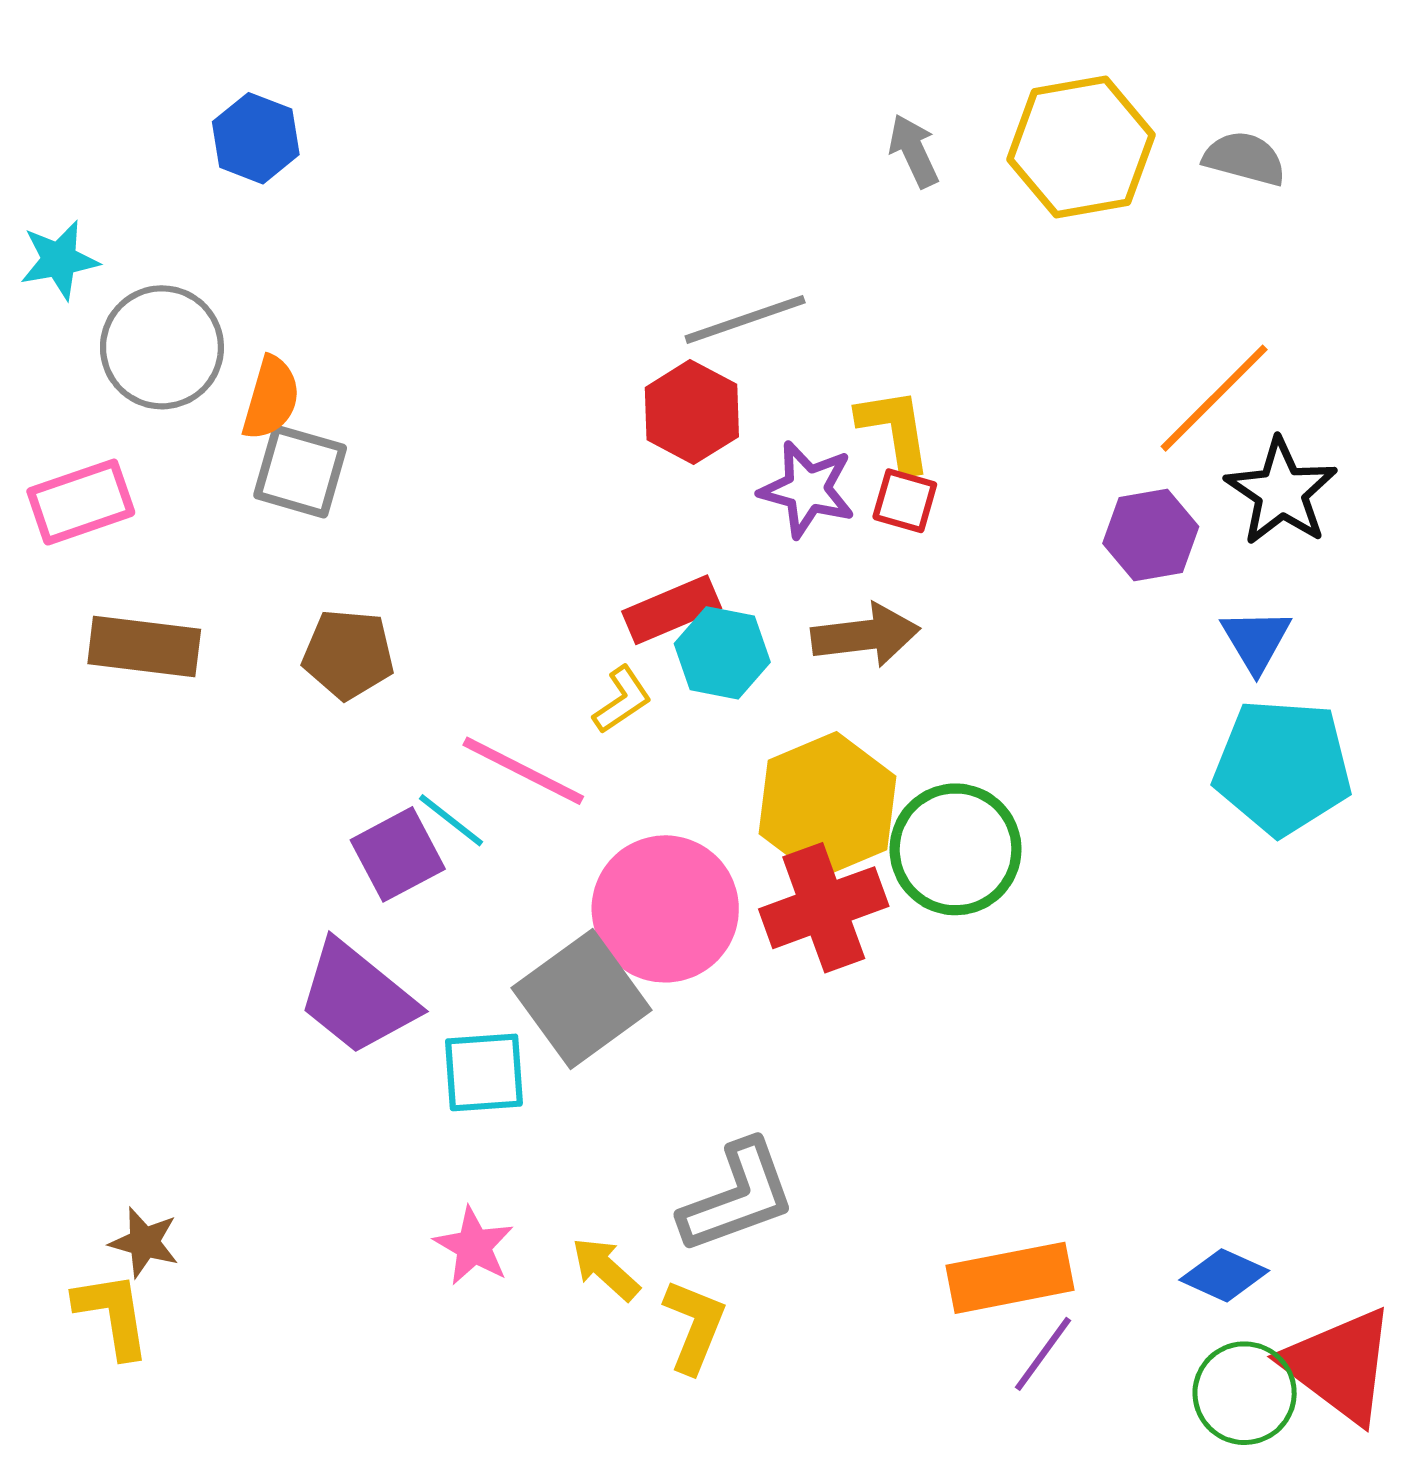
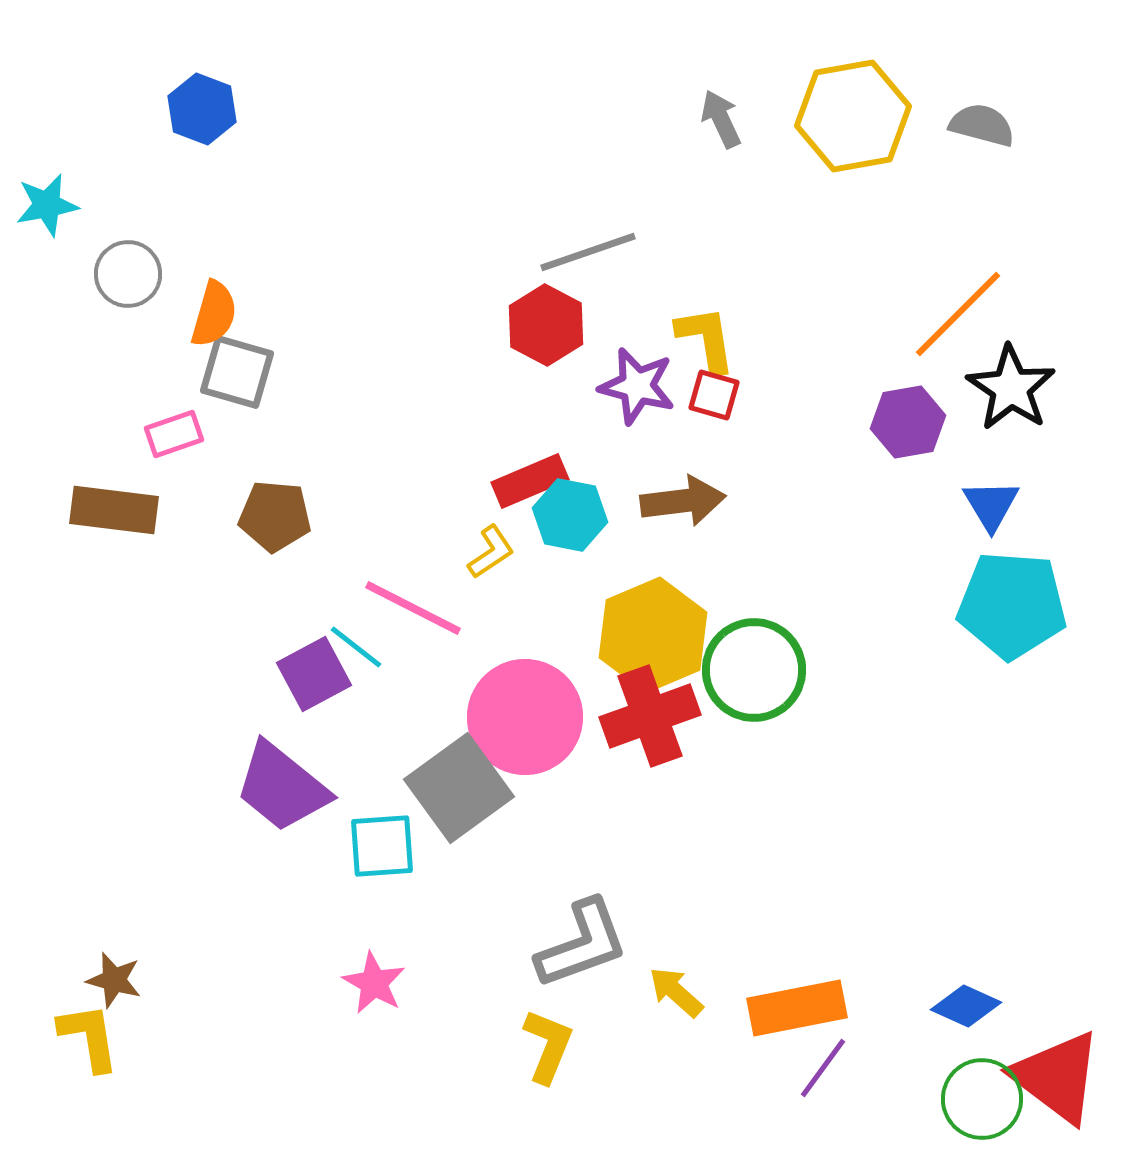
gray circle: (162, 347) -> (128, 274), size x0.7
pink rectangle: (81, 502) -> (174, 434), moved, size x0.7
yellow arrow: (606, 1269) -> (676, 992), moved

